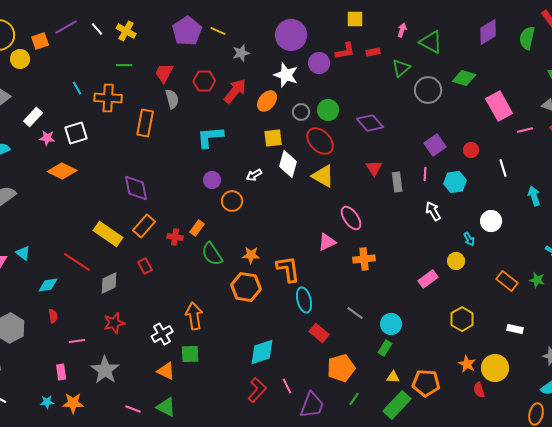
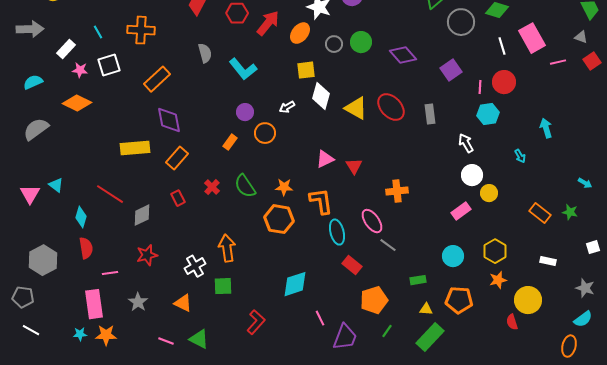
cyan line: (77, 88) -> (98, 32), moved
gray semicircle: (172, 99) -> (205, 53), moved
orange rectangle: (145, 123) -> (157, 79), moved, turned 36
cyan L-shape: (210, 137) -> (243, 69), turned -124
red ellipse: (320, 141) -> (391, 107), moved
purple square: (435, 145) -> (451, 70), moved
red circle: (471, 150) -> (504, 82), size x1.5
red triangle: (374, 168) -> (354, 166), moved
white line: (503, 168) -> (502, 46), moved
orange diamond: (62, 171) -> (77, 103), moved
pink line: (425, 174) -> (480, 87), moved
cyan arrow: (534, 196) -> (546, 128), moved
pink ellipse: (351, 218) -> (372, 221), moved
white circle: (491, 221) -> (472, 175), moved
orange rectangle: (197, 228) -> (230, 142), moved
yellow rectangle: (108, 234) -> (135, 148), moved, turned -40
red cross: (175, 237) -> (212, 187), moved, turned 35
cyan arrow: (469, 239) -> (520, 156), moved
pink triangle: (327, 242) -> (325, 159), moved
cyan diamond: (48, 285) -> (81, 217), turned -65
red semicircle: (53, 316) -> (86, 248), size x1.5
cyan circle: (391, 324) -> (453, 256), moved
green rectangle: (385, 348) -> (418, 280), turned 49
orange star: (467, 364) -> (498, 280), moved, turned 30
gray star: (105, 370) -> (138, 302), size x0.7
orange triangle: (166, 371) -> (183, 303), moved
pink rectangle: (61, 372) -> (94, 304), size x1.8
orange pentagon: (426, 383) -> (459, 300), moved
red L-shape: (257, 390) -> (256, 322), moved

